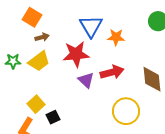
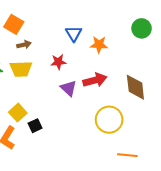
blue triangle: (91, 26) -> (74, 33), size x0.7
red star: (76, 54) -> (58, 62), size x0.6
yellow trapezoid: (39, 61) -> (21, 69), turned 35

